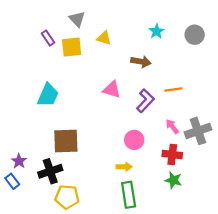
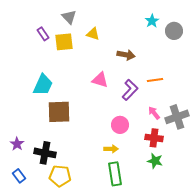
cyan star: (157, 31) -> (152, 21), moved
brown square: (66, 141) -> (59, 112), moved
black cross: (50, 171) -> (45, 153), turned 30
blue rectangle: (12, 181) -> (19, 176), moved

